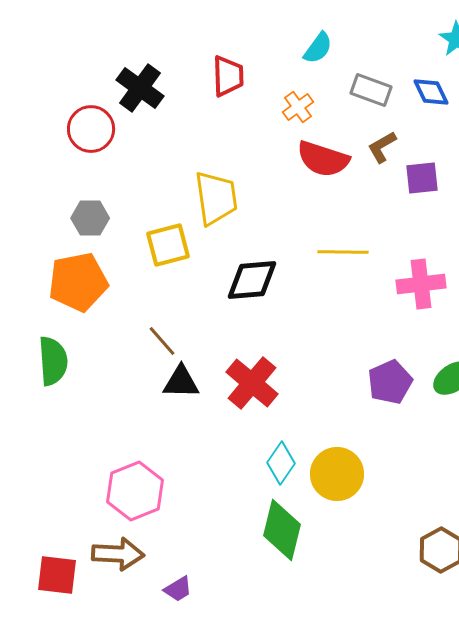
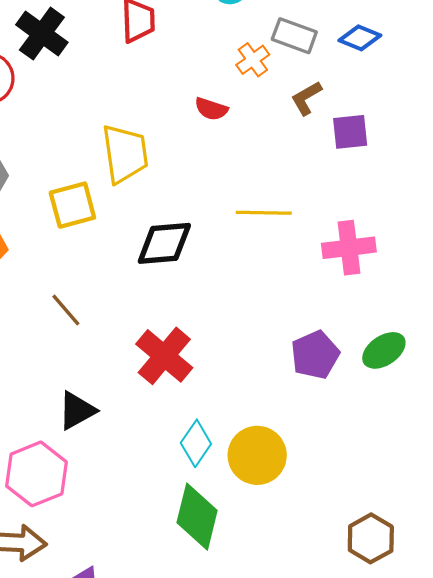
blue diamond: (431, 92) -> (360, 38), turned -42
orange cross: (298, 107) -> (253, 60), moved
red semicircle: (323, 159) -> (211, 109), moved, size x0.6
black triangle: (181, 382) -> (77, 411), moved, turned -30

